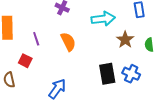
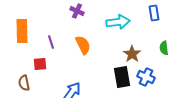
brown star: (125, 40) -> (132, 54), moved
red square: (25, 61) -> (40, 64), turned -32

